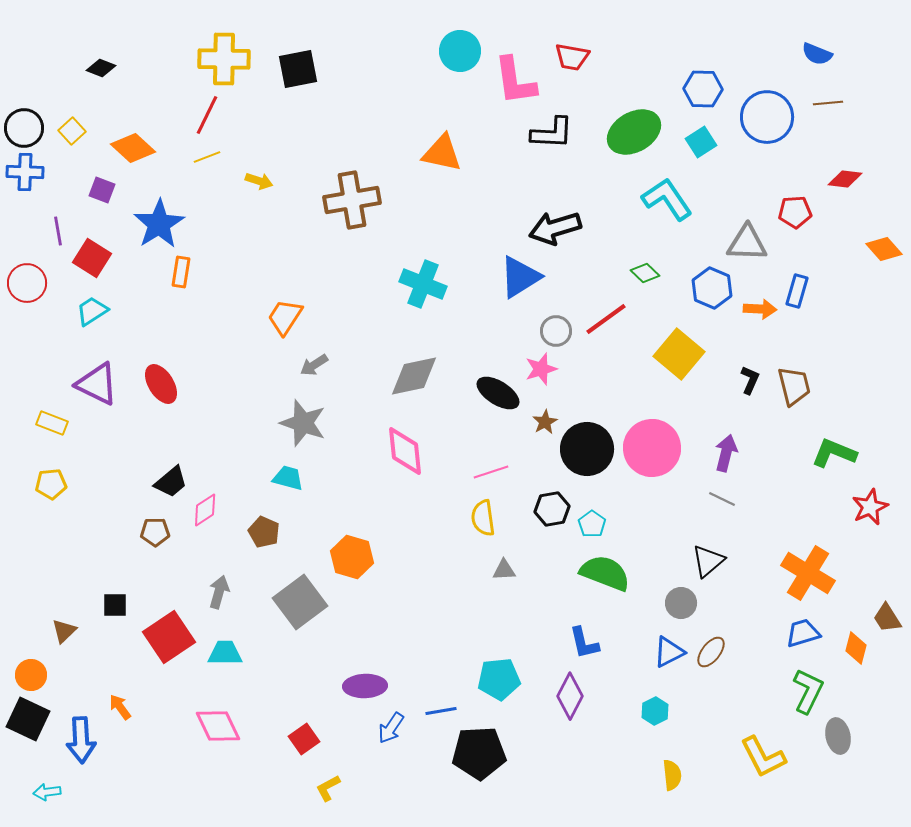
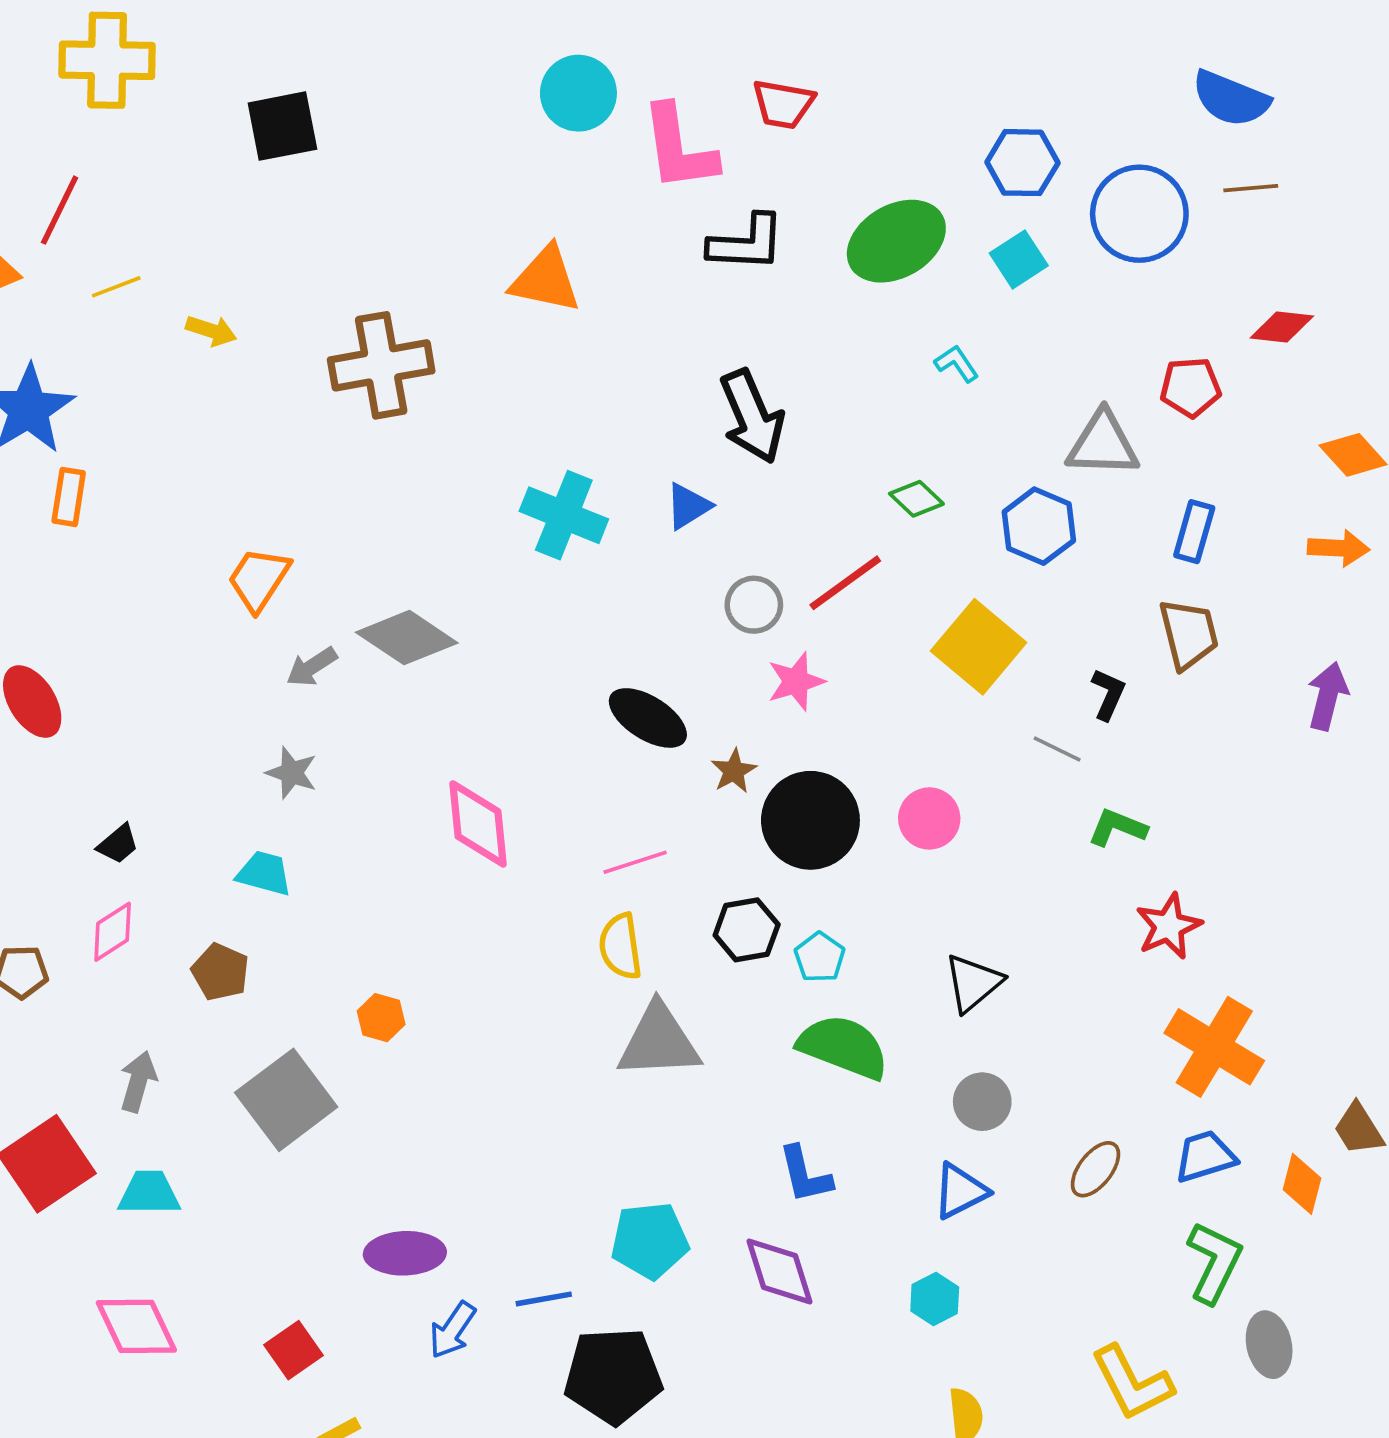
blue semicircle: (817, 54) -> (1231, 99), size x1.4
yellow cross: (224, 59) -> (107, 60), moved
red line: (207, 115) -> (60, 210), moved
cyan L-shape: (667, 199) -> (957, 364), size x0.5
black arrow: (555, 228) -> (752, 417), turned -96
blue triangle: (520, 277) -> (688, 506), size x0.6
cyan cross: (423, 284) -> (564, 515), moved
orange arrow: (760, 309) -> (1338, 548), moved
pink star: (541, 369) -> (796, 681), moved
gray diamond: (414, 376) -> (407, 638), moved, turned 46
brown trapezoid: (794, 386) -> (1189, 634), moved
gray star: (303, 423) -> (292, 773), size x0.6
pink circle: (652, 448) -> (929, 818), size x0.6
purple arrow: (726, 453) -> (1328, 696), moved
green L-shape: (834, 453) -> (1117, 828), moved, size x0.7
black trapezoid: (171, 482) -> (118, 844), moved, size x0.7
gray line: (722, 499) -> (1057, 749), moved
red star: (870, 507) -> (1169, 926), moved
orange hexagon: (352, 557) -> (381, 1018), size x0.6
black triangle: (708, 561) -> (973, 983), moved
gray triangle: (504, 570) -> (659, 1041), size x2.0
brown ellipse: (711, 652) -> (1095, 1169), moved
purple diamond: (570, 696) -> (779, 1272), turned -45

